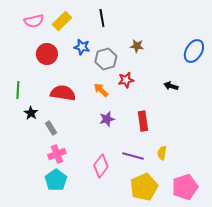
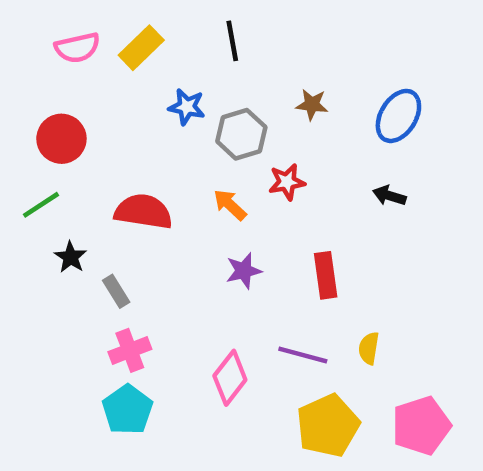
blue ellipse: (194, 51) -> (398, 116), moved
red circle: (47, 54) -> (61, 139), moved
green line: (18, 90) -> (41, 205), turned 54

